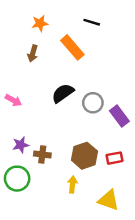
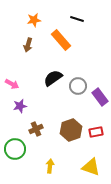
purple star: (21, 145) -> (20, 106), moved
brown cross: (42, 154) -> (36, 129), turned -32
yellow arrow: (72, 185) -> (50, 166), moved

